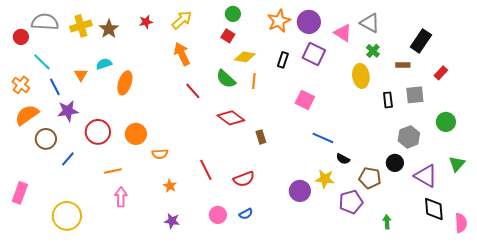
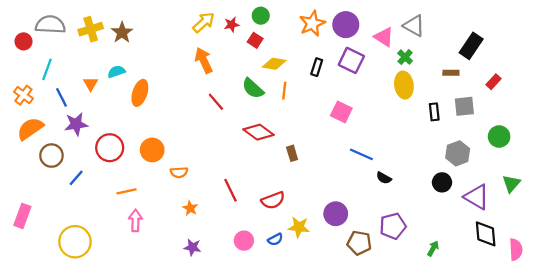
red star: (146, 22) -> (232, 25), moved
green cross: (373, 51) -> (405, 57), moved
cyan line: (42, 62) -> (47, 69), turned 66
brown pentagon: (370, 178) -> (359, 243), moved
yellow star: (325, 179) -> (299, 227), moved
green arrow: (387, 222) -> (433, 248), turned 32

